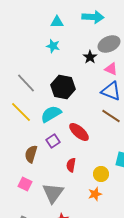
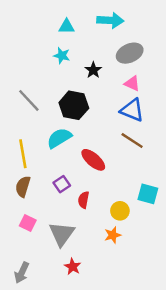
black star: (90, 57) -> (93, 70), moved
yellow line: (21, 112) -> (23, 154), moved, turned 35
purple square: (53, 141) -> (62, 184), moved
brown semicircle: (31, 154) -> (23, 187), moved

